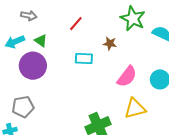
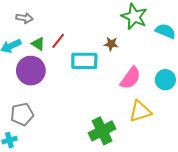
red line: (76, 24) -> (58, 41), moved
cyan rectangle: (84, 59) -> (84, 61), size x1.4

